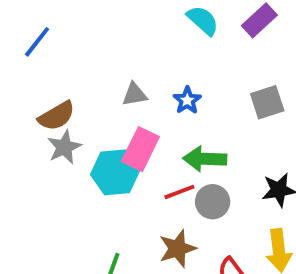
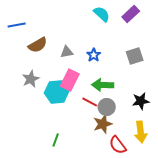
blue line: (37, 42) -> (17, 25), turned 42
brown semicircle: (57, 116) -> (38, 45), moved
red line: (179, 192) -> (90, 102), turned 49
brown star: (177, 249) -> (103, 124), moved

